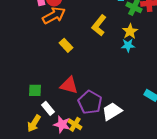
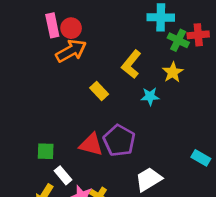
yellow rectangle: (66, 45) -> (99, 91), moved
cyan star: (128, 45) -> (150, 96), moved
purple pentagon: (90, 102) -> (119, 141), moved

